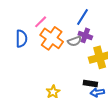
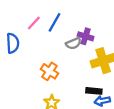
blue line: (83, 17) -> (54, 22), moved
orange cross: (52, 38) -> (49, 71), moved, size x0.7

